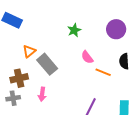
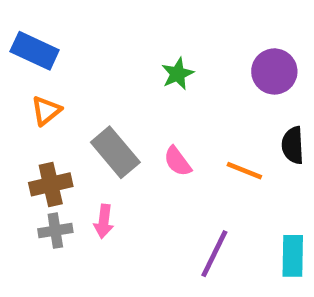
orange triangle: (29, 51) -> (46, 111), moved
pink semicircle: (87, 57) -> (178, 161), moved
gray cross: (13, 98) -> (55, 231), moved

